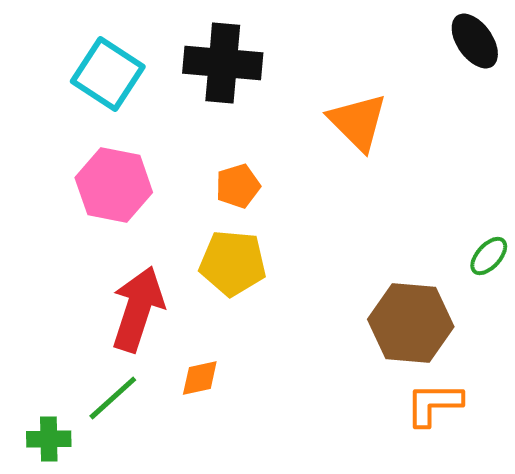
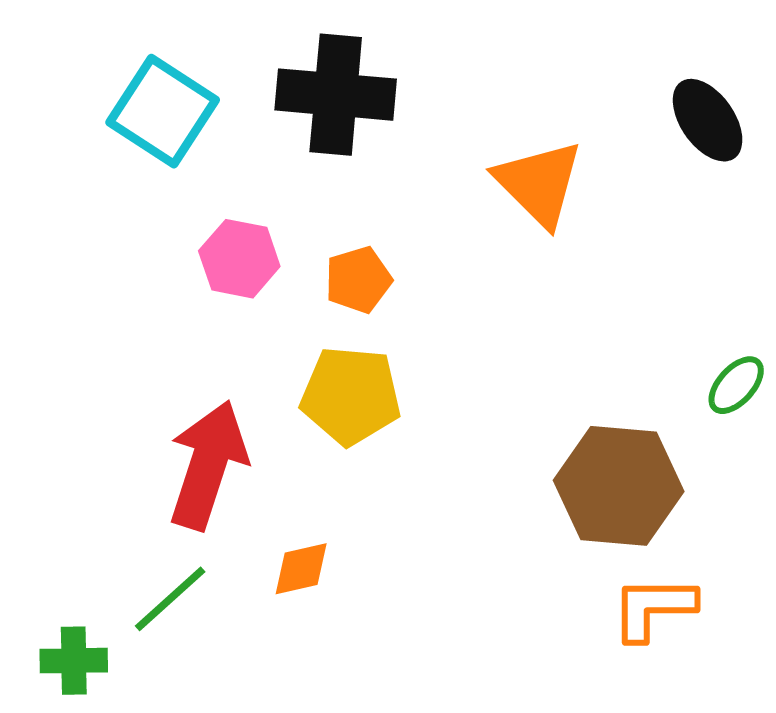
black ellipse: (475, 41) -> (708, 120), moved
pink hexagon: (114, 185) -> (239, 259), moved, size x0.7

